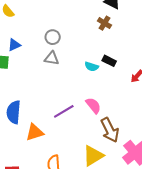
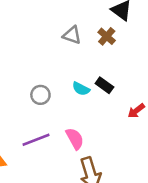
gray circle: (53, 37) -> (40, 95), moved
gray triangle: (52, 58) -> (72, 35), moved

